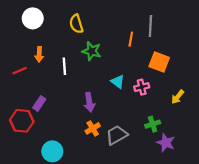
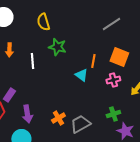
gray line: (150, 26) -> (111, 24), turned 54
orange line: (131, 39) -> (93, 61), moved
pink cross: (142, 87) -> (113, 80), moved
purple arrow: (89, 102) -> (27, 114), moved

